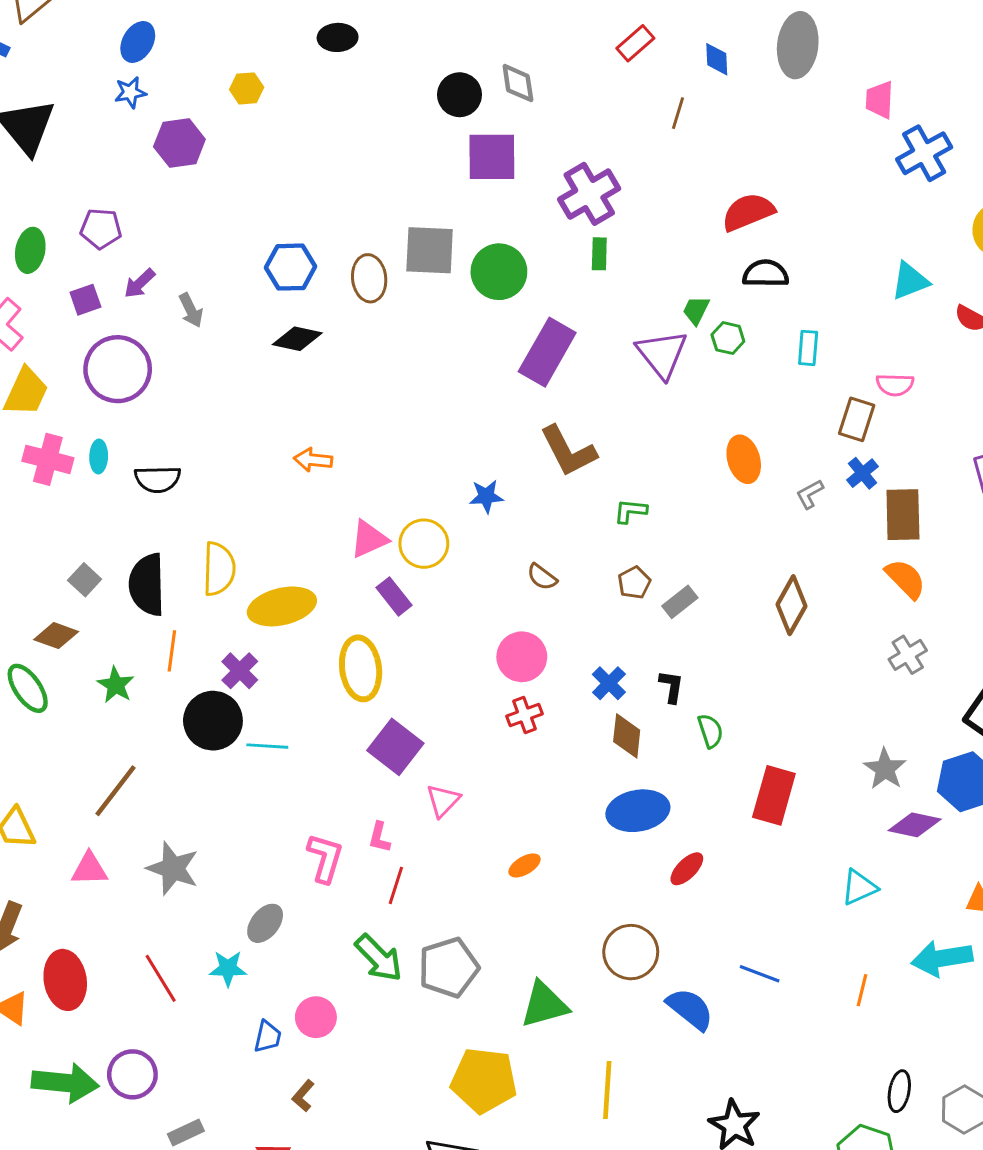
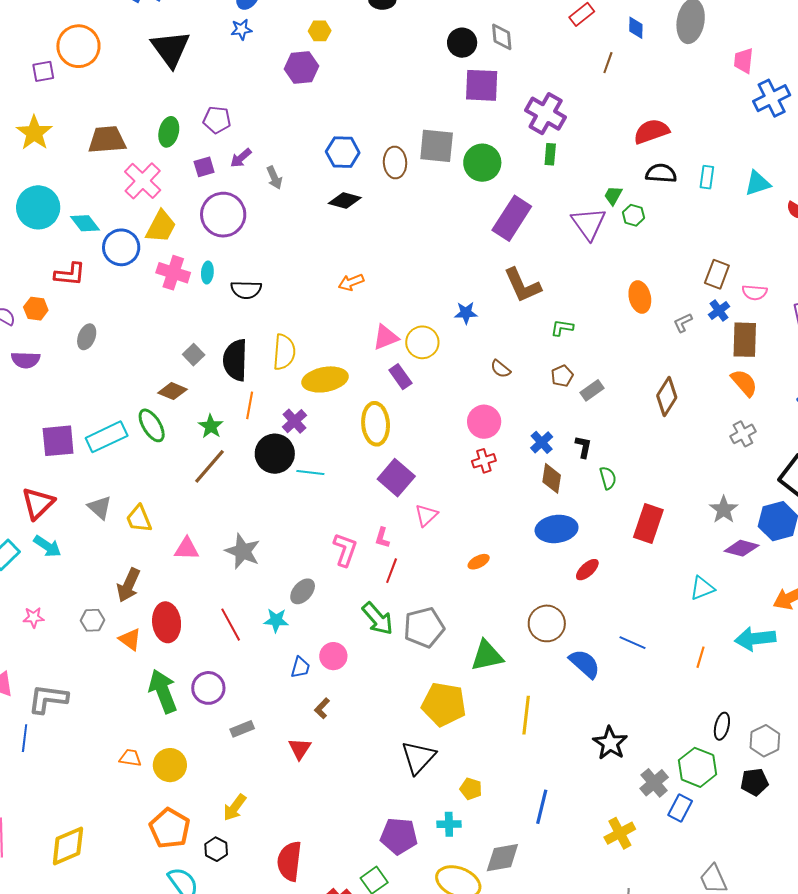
purple hexagon: (179, 143) -> (301, 68), moved
purple cross: (589, 194) -> (546, 114), turned -33
cyan rectangle: (808, 348) -> (707, 177), moved
pink semicircle: (895, 385) -> (755, 292), moved
orange arrow: (313, 460) -> (351, 282), turned -30
brown line: (116, 791) -> (209, 466), moved
green arrow: (65, 1083) -> (163, 691), turned -120

